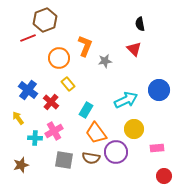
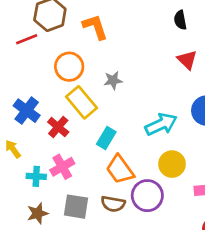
orange L-shape: (85, 46) -> (95, 27), moved, turned -40
red triangle: (134, 49) -> (187, 60), moved
gray star: (105, 61) -> (113, 80), moved
yellow rectangle: (68, 84) -> (81, 102), size x1.6
brown star: (21, 165) -> (38, 213), moved

